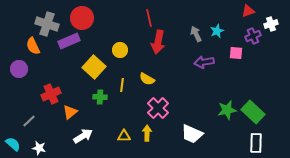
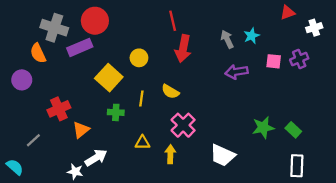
purple cross: (253, 36) -> (299, 59), moved
green rectangle: (253, 112) -> (293, 130), size x0.6
yellow triangle: (124, 136) -> (142, 143), moved
white star: (39, 148) -> (75, 172), moved

